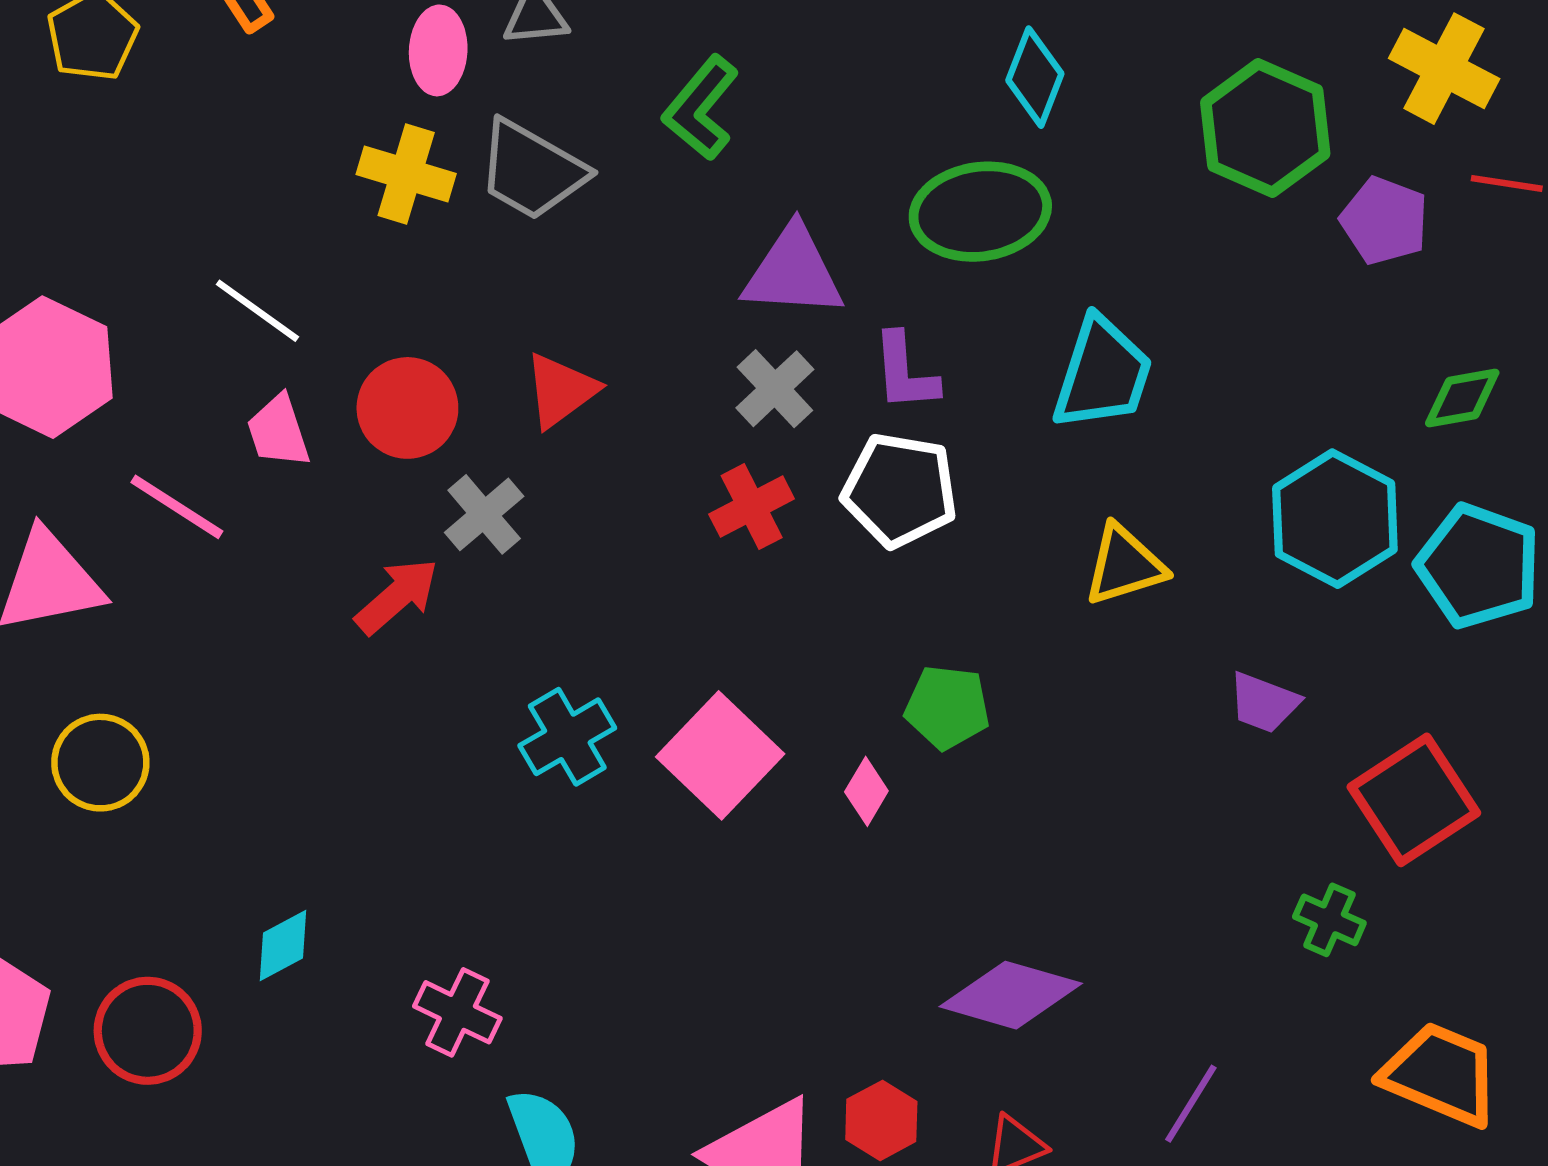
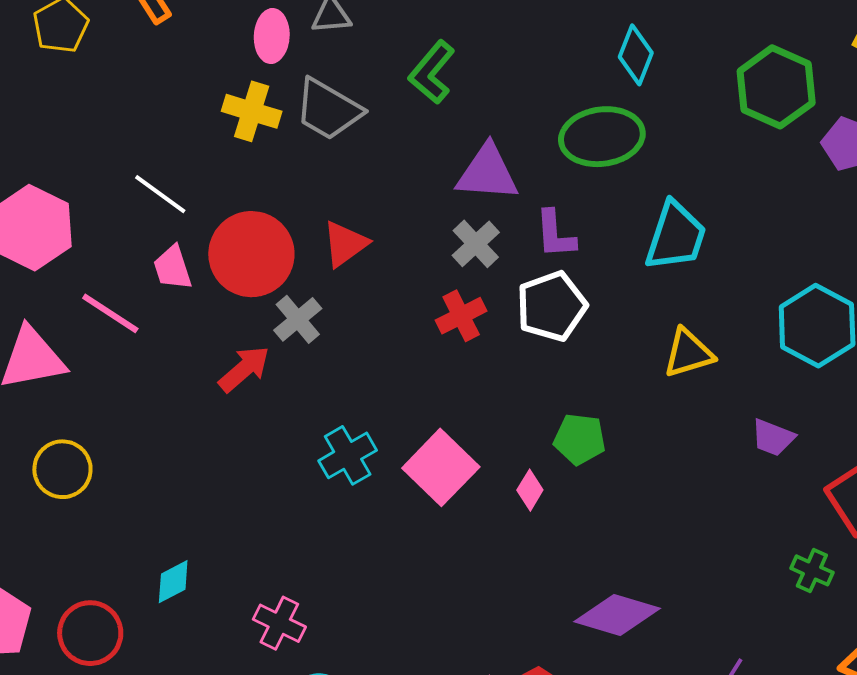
red circle: (407, 408) -> (251, 254), size x1.4
white pentagon: (900, 490) -> (552, 306), turned -30

